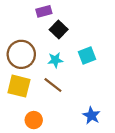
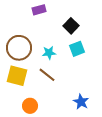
black square: (59, 29) -> (71, 26), moved

